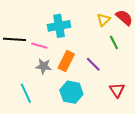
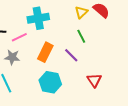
green line: (114, 42) -> (81, 36), moved
pink line: (39, 46) -> (19, 37), turned -42
gray star: (43, 66) -> (12, 57), moved

